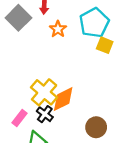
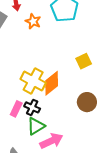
yellow square: (105, 45) -> (84, 61), moved, turned -35
black cross: (45, 114) -> (32, 107), moved

